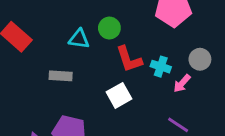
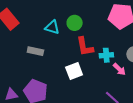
cyan cross: (161, 67) -> (106, 55), turned -32
pink arrow: (182, 83) -> (119, 69), turned -96

